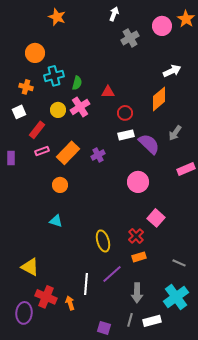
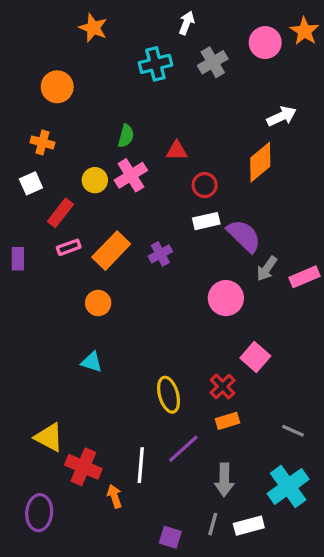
cyan cross: (54, 76) -> (155, 64), moved
gray arrow: (175, 133) -> (267, 269), moved
red cross: (46, 297) -> (83, 467), moved

